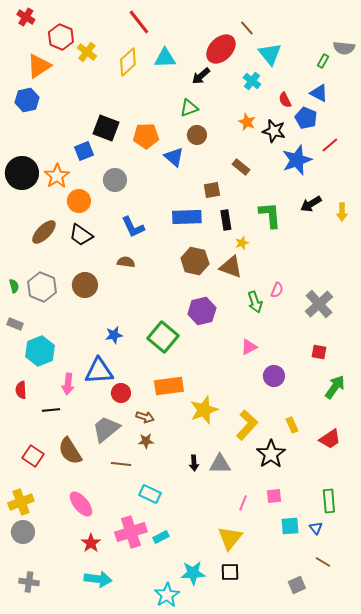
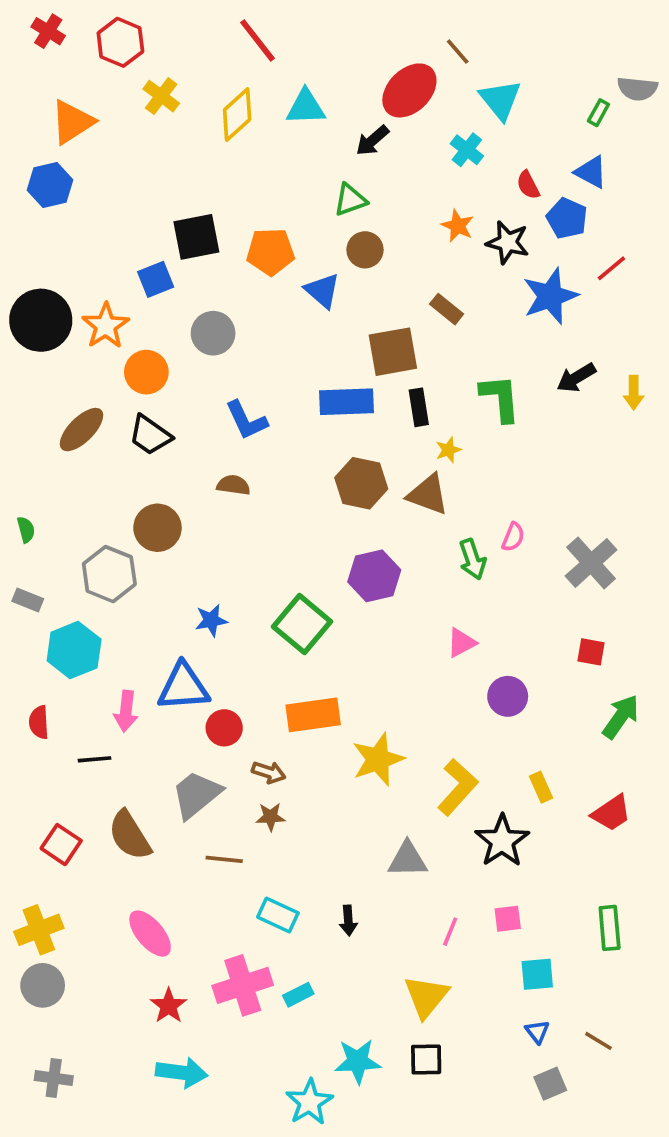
red hexagon: (61, 37) -> (120, 42), moved
black square: (106, 128) -> (196, 237), turned -32
brown square: (212, 190) -> (393, 352), size x1.6
gray hexagon: (42, 287) -> (109, 574), moved
black arrow: (194, 463) -> (348, 921), moved
blue triangle: (316, 528) -> (537, 1032), moved

